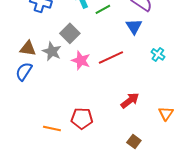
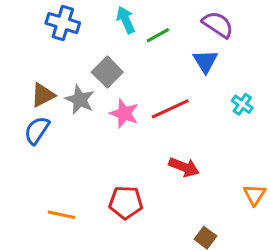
brown triangle: (28, 48) -> (43, 95), turned -36
red arrow: (130, 100) -> (184, 167), moved, turned 60
orange line: (52, 128) -> (61, 215), moved

